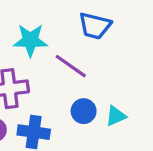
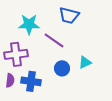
cyan triangle: (116, 116) -> (85, 62), moved

